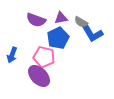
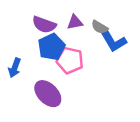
blue pentagon: (58, 38) -> (52, 47), moved
pink pentagon: (44, 57) -> (70, 60), moved

